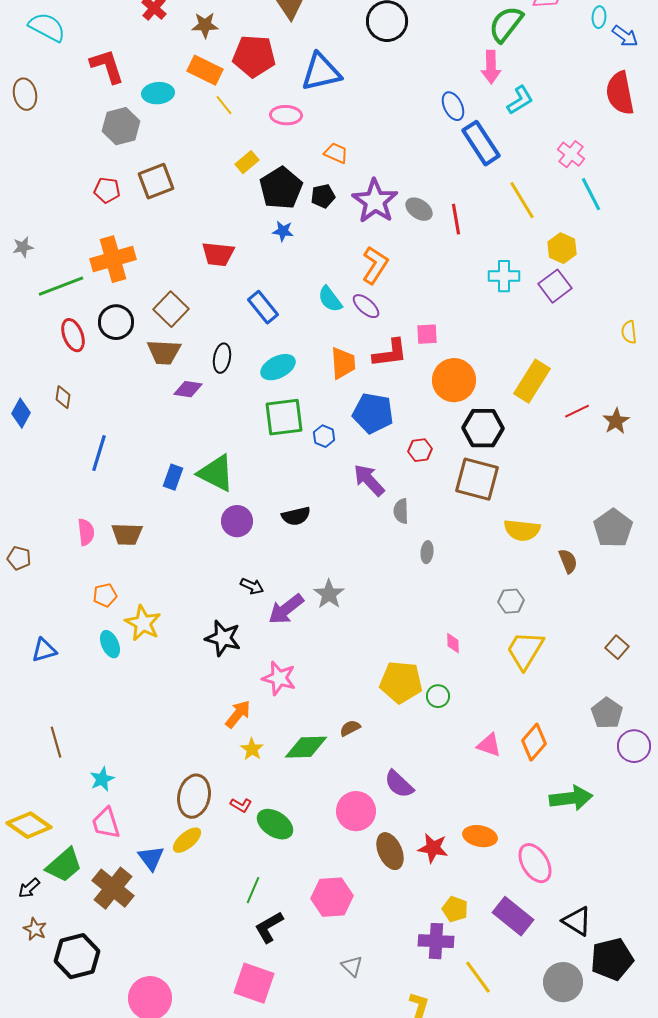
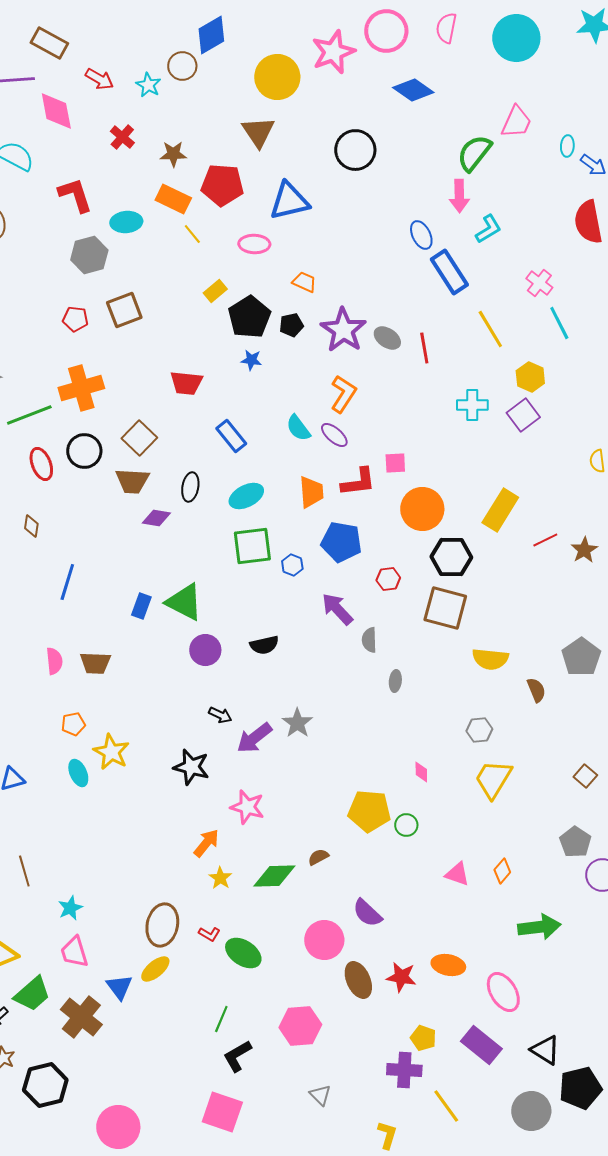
orange diamond: (534, 742) -> (502, 871), size x0.7

